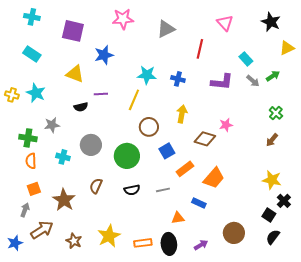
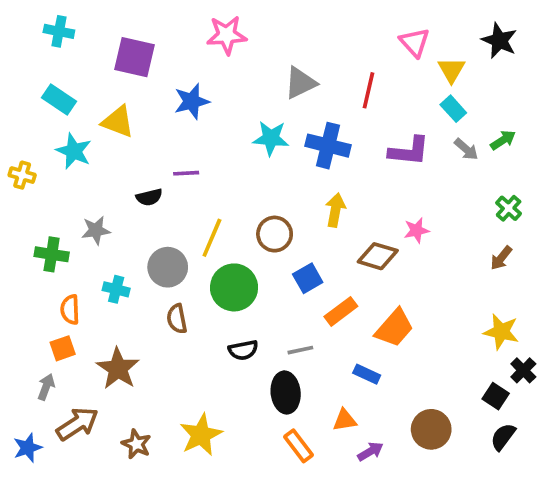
gray triangle: (166, 29) -> (300, 83), moved
yellow triangle: (287, 48) -> (451, 70), moved, turned -35
yellow triangle: (75, 74) -> (118, 122), moved
blue cross: (178, 79) -> (328, 146), size x1.6
cyan star: (36, 93) -> (74, 151), moved
yellow line: (134, 100) -> (212, 238), moved
orange semicircle: (31, 161) -> (70, 310), moved
brown semicircle: (96, 186) -> (177, 319), moved, turned -35
orange triangle: (178, 218) -> (345, 420), moved
orange rectangle: (143, 243) -> (299, 446), moved, turned 60
black ellipse: (169, 244) -> (286, 392), moved

